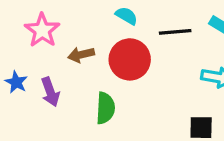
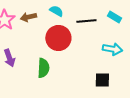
brown arrow: (81, 55) -> (28, 17), moved

